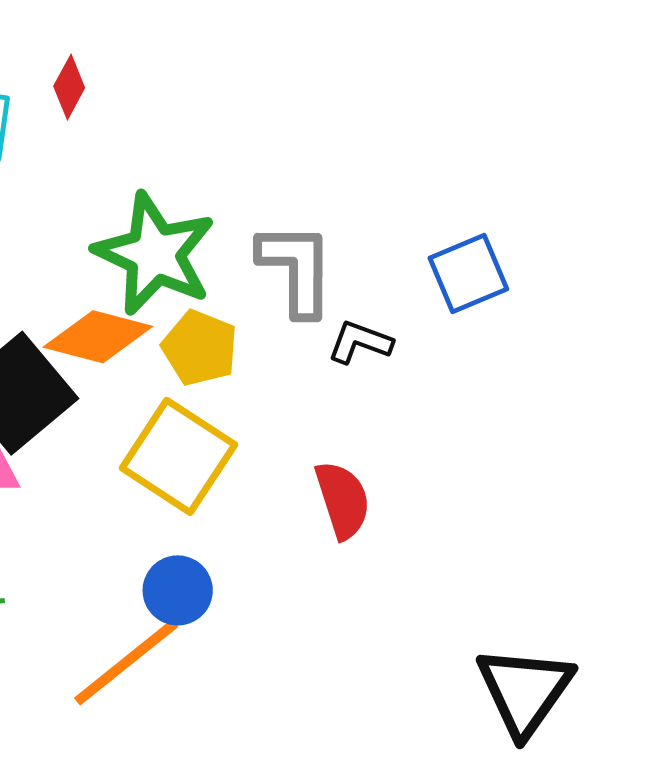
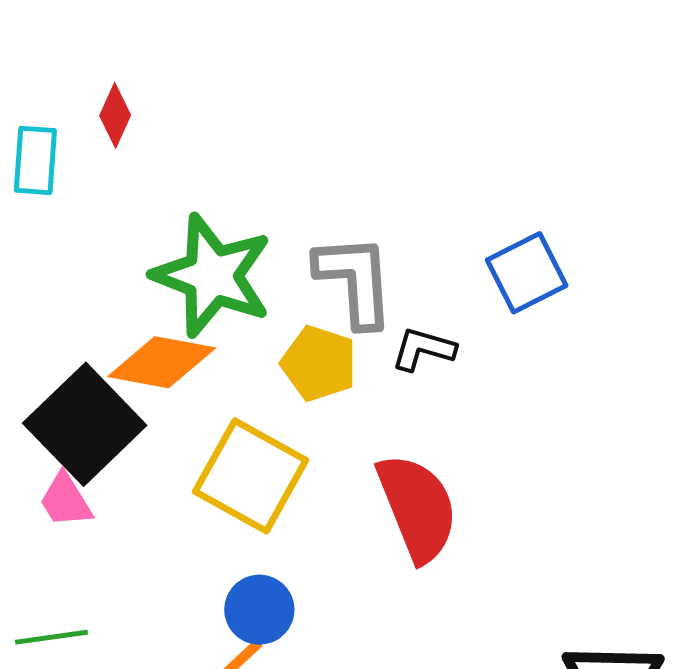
yellow pentagon: (200, 348) -> (319, 363), moved
red semicircle: (343, 500) -> (417, 508), size x1.4

